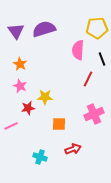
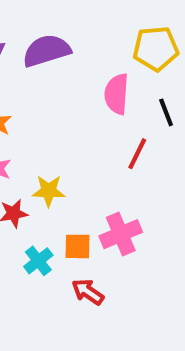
pink cross: (94, 114) -> (121, 234), moved
red arrow: (73, 149) -> (88, 292), moved, turned -126
cyan cross: (40, 157) -> (38, 261), moved, turned 32

